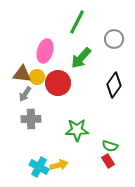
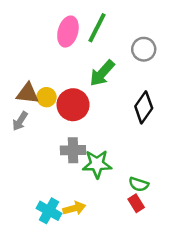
pink ellipse: (45, 51) -> (68, 32), moved
gray arrow: (25, 94) -> (20, 121), moved
gray cross: (31, 119) -> (73, 150), moved

